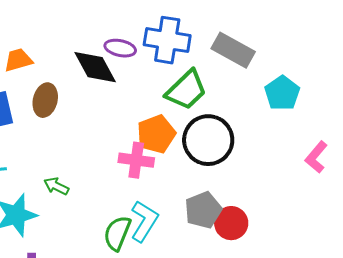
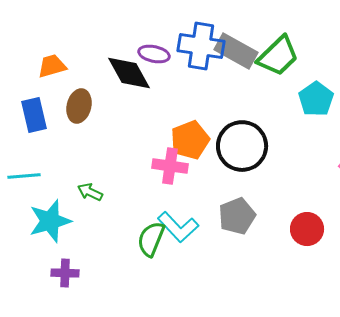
gray rectangle: (233, 50) -> (236, 51), moved
green trapezoid: (186, 90) -> (278, 56), moved
cyan L-shape: (144, 221) -> (178, 227), turned 105
red circle: (231, 223) -> (307, 229), moved

